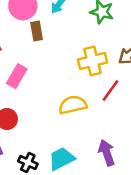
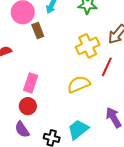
pink rectangle: (17, 76) -> (31, 83), moved

